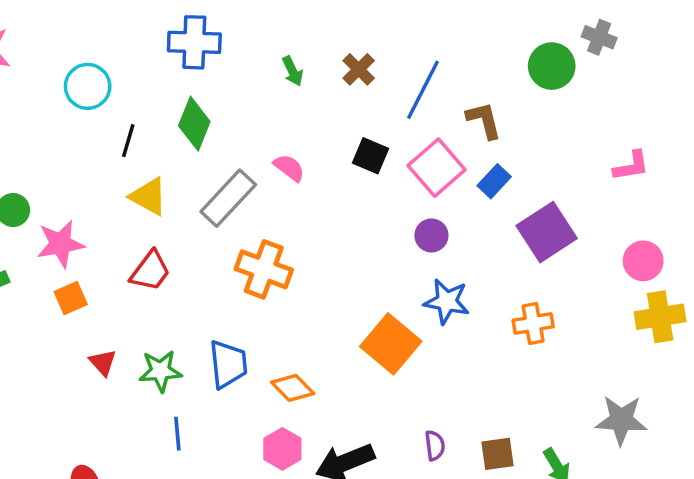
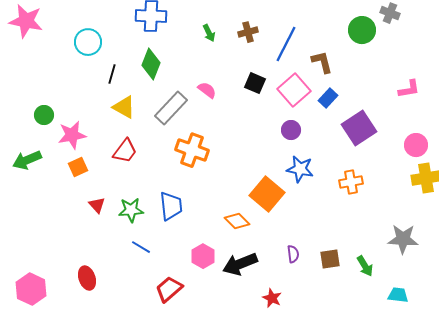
brown cross: (359, 69) -> (248, 32), turned 30
orange diamond: (293, 388) -> (237, 221), moved
blue line: (177, 434) -> (141, 247), turned -54

